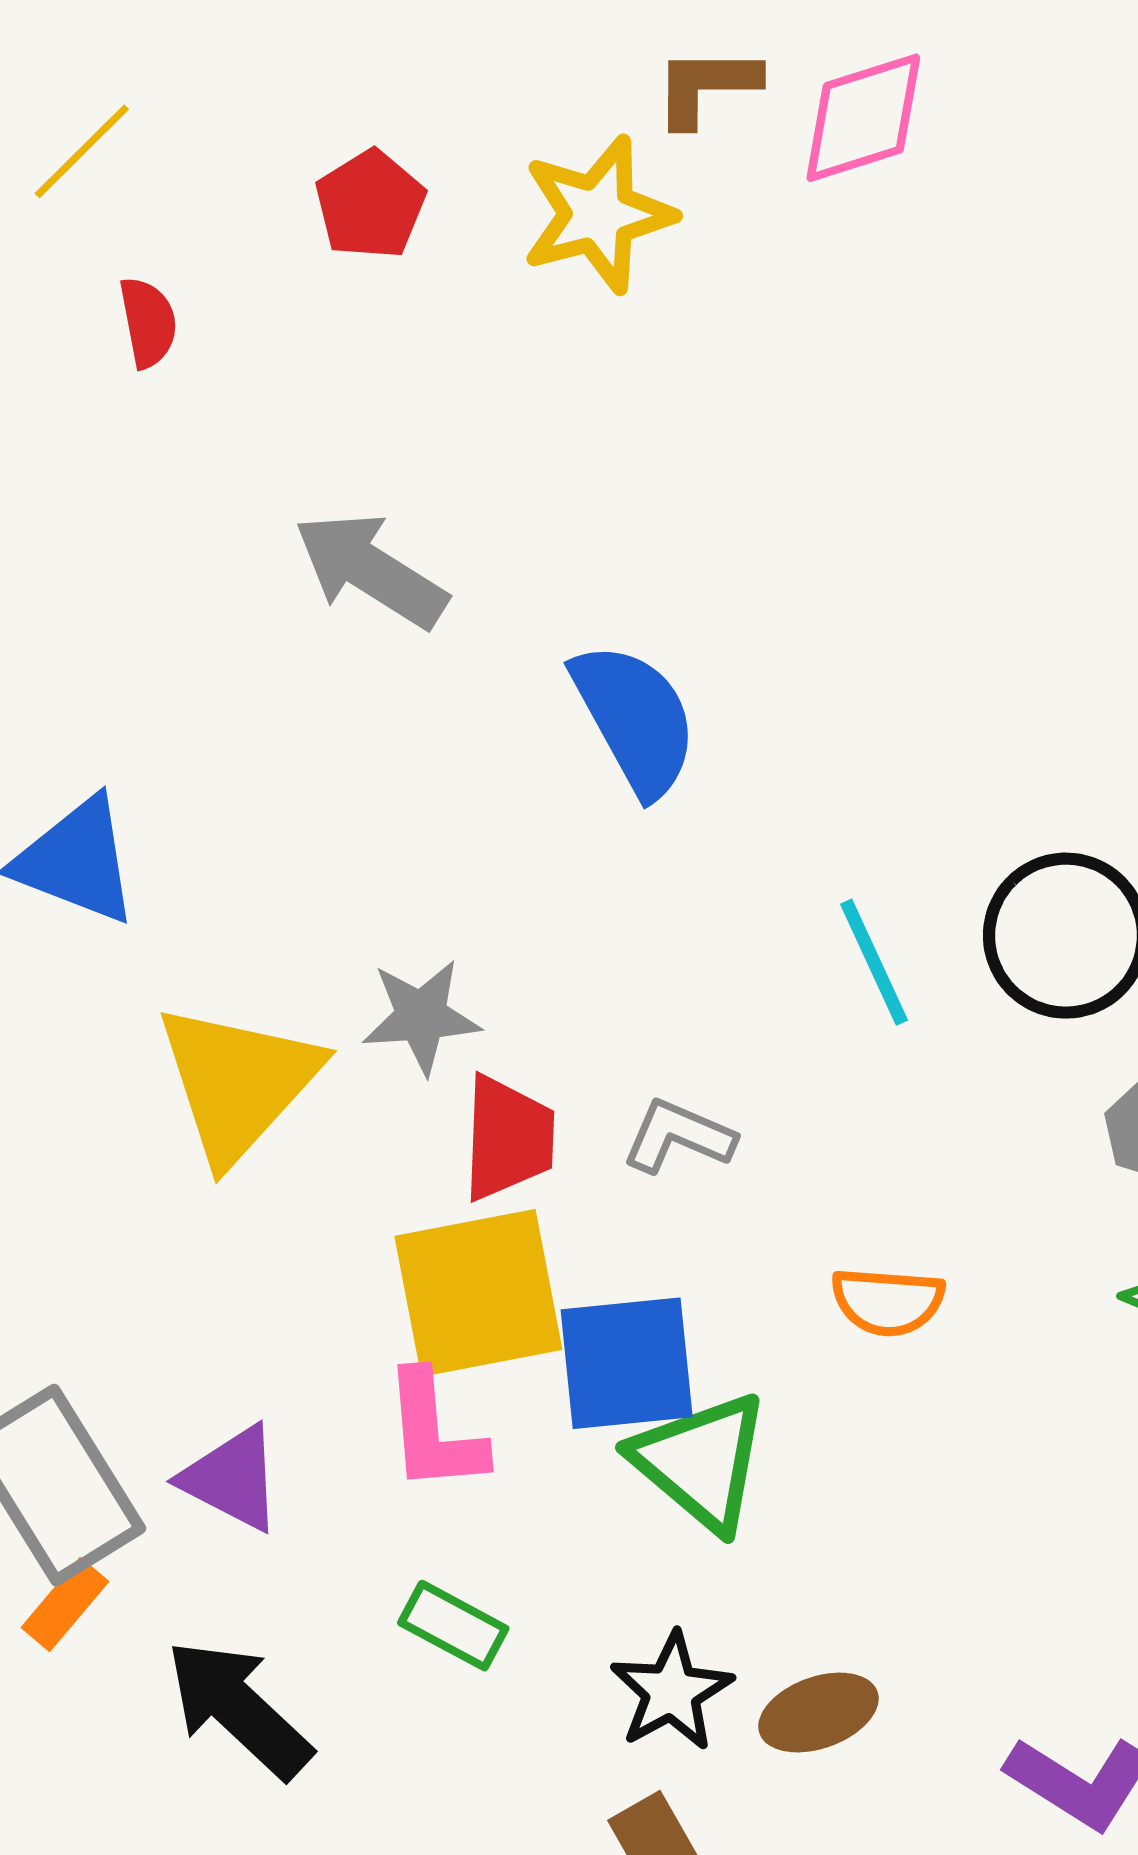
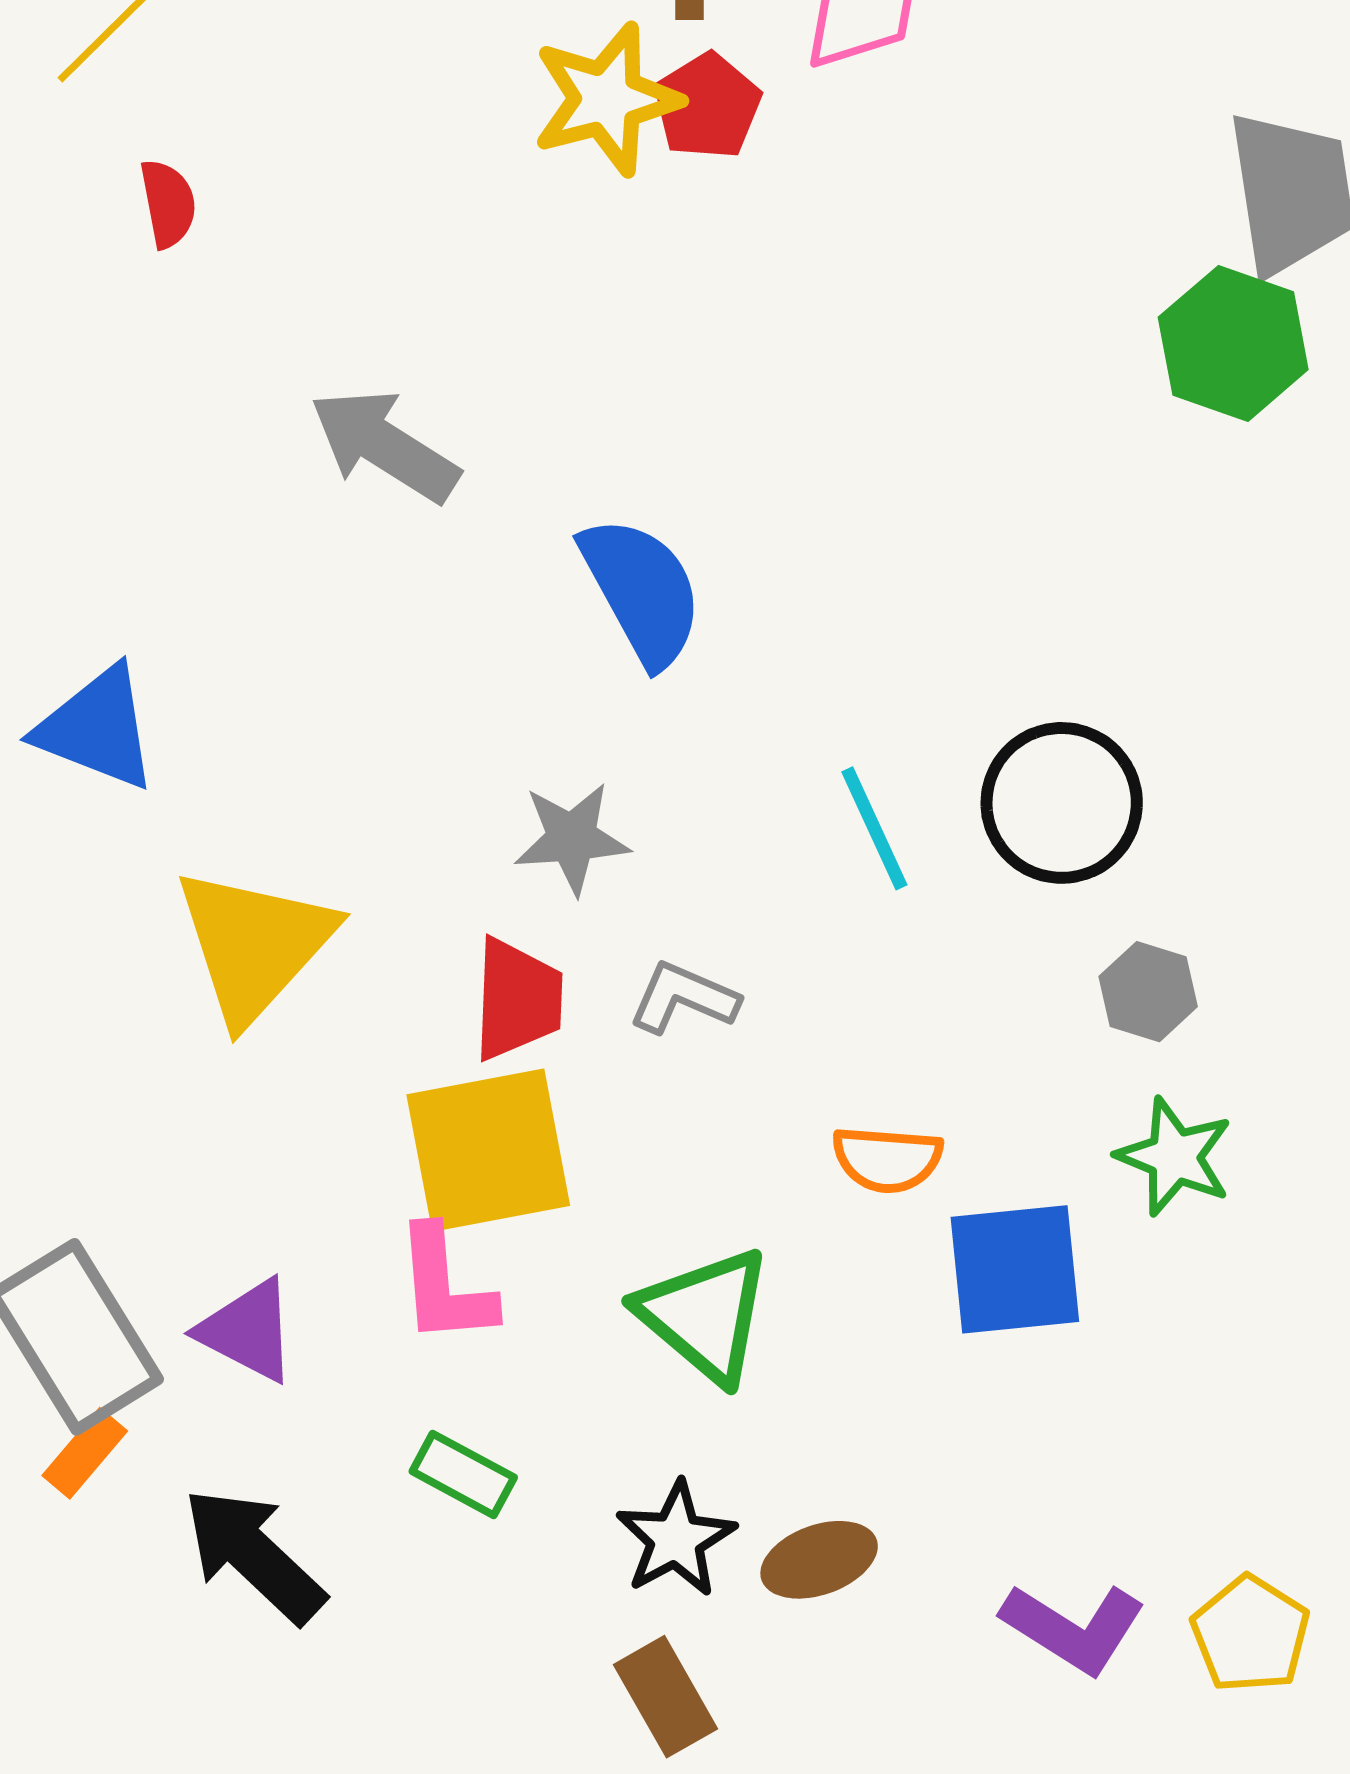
red pentagon: (370, 205) -> (707, 106), moved
gray star: (421, 1017) -> (572, 838), moved
blue square: (627, 1363) -> (1015, 1269), moved

